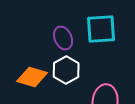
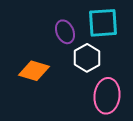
white hexagon: (66, 70) -> (87, 58), moved

